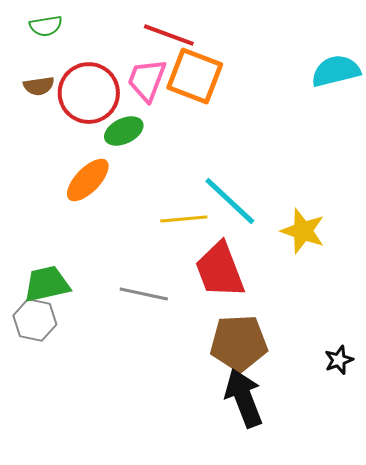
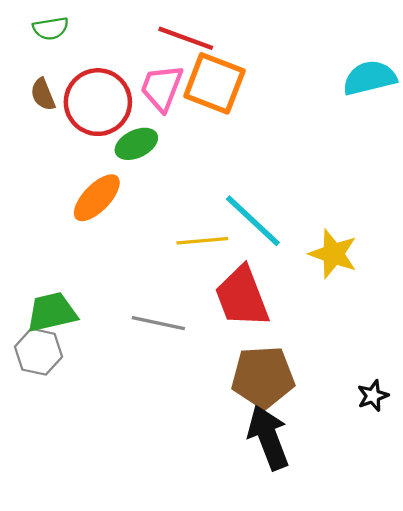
brown semicircle: (39, 86) -> (43, 94), turned 76

